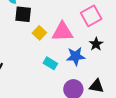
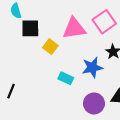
pink triangle: (63, 32) -> (74, 28), moved

